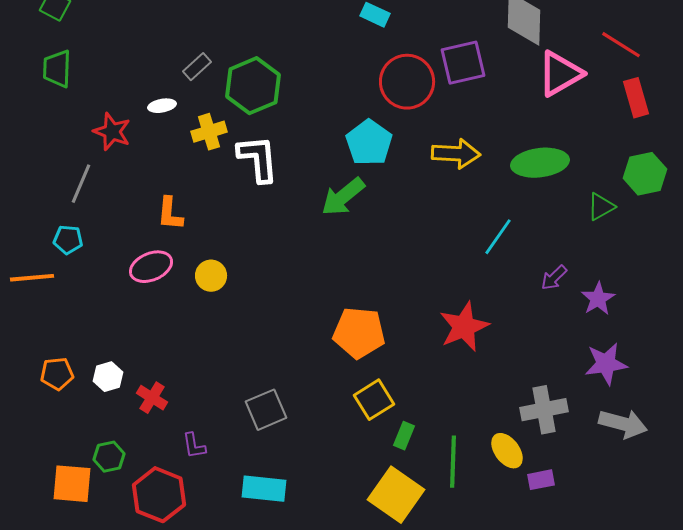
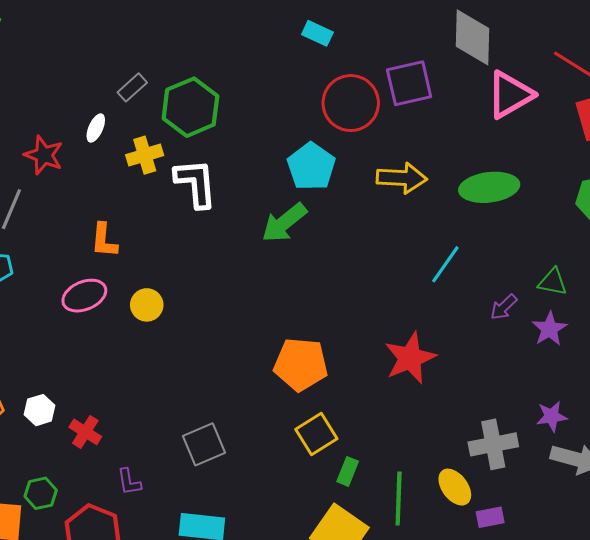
white ellipse: (162, 106) -> (96, 128), turned -56
green triangle: (601, 207) -> (553, 282), moved, turned 40
purple star: (606, 364) -> (552, 416), moved, size x0.7

